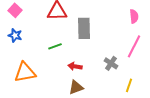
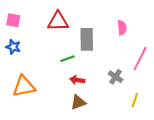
pink square: (15, 10) -> (13, 20), turned -32
pink semicircle: (134, 16) -> (122, 28), moved
green line: (55, 46) -> (68, 59), moved

